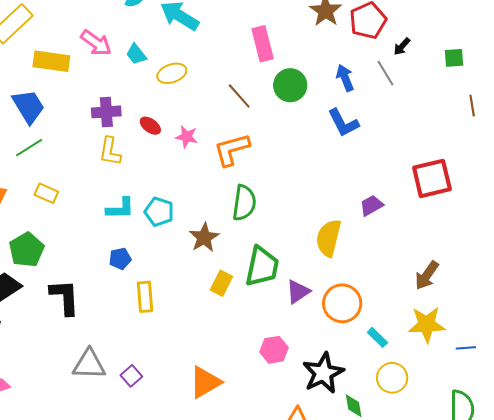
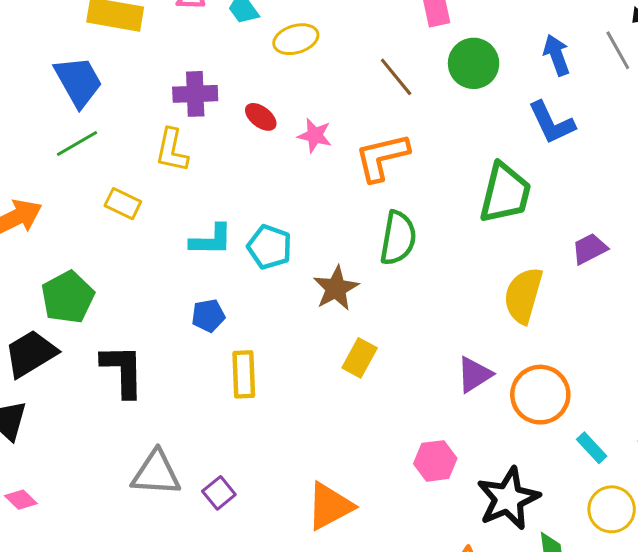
yellow L-shape: (110, 151) -> (172, 150), moved
yellow rectangle: (46, 193) -> (123, 204), moved
green trapezoid: (262, 267) -> (505, 193), moved

